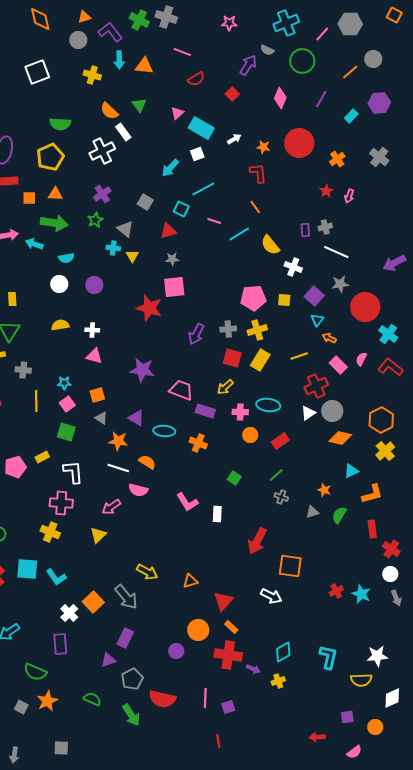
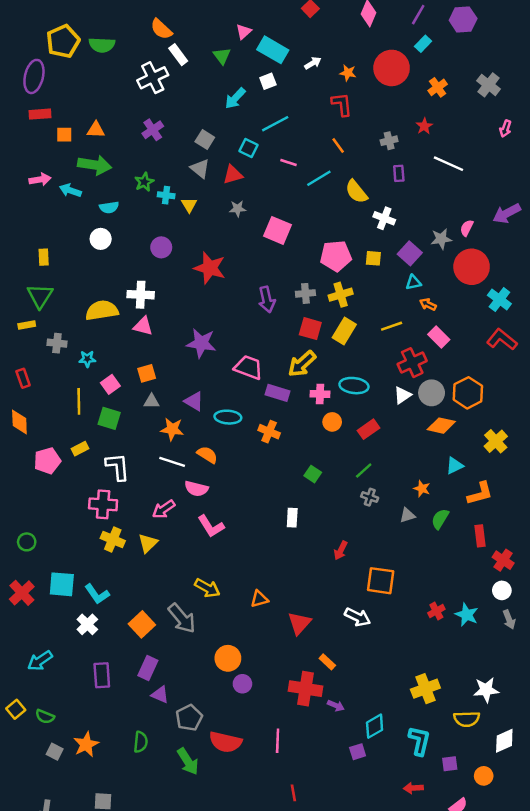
purple hexagon: (379, 103) -> (463, 19), moved
green triangle: (139, 105) -> (222, 56), moved
cyan rectangle: (351, 116) -> (423, 44), moved
yellow pentagon: (50, 157) -> (63, 41), moved
pink arrow: (349, 196) -> (505, 129), moved
green star: (95, 220) -> (144, 182), moved
gray cross: (325, 227) -> (389, 141), moved
gray triangle: (125, 229) -> (200, 169), moved
white line: (336, 252) -> (449, 164), moved
purple circle: (94, 285) -> (161, 247), moved
pink square: (174, 287) -> (278, 230), moved, turned 30
cyan triangle: (317, 320) -> (413, 283), turned 40
yellow semicircle: (60, 325) -> (102, 310), moved, size x1.5
white cross: (92, 330) -> (141, 295), size x1.5
purple arrow: (196, 334) -> (267, 299), turned -40
pink semicircle: (361, 359) -> (467, 228), moved
cyan star: (64, 383) -> (87, 359), moved
yellow arrow: (225, 387) -> (302, 364), size x1.4
yellow line: (36, 401) -> (79, 401), moved
gray triangle: (101, 418) -> (152, 401), turned -32
orange hexagon: (381, 420) -> (468, 393), moved
pink L-shape: (187, 502) -> (211, 526), moved
yellow cross: (50, 532) -> (113, 540), moved
red arrow: (257, 541) -> (341, 550), size x0.6
white cross: (69, 613) -> (87, 624), moved
orange rectangle: (231, 627) -> (327, 662), moved
orange circle: (198, 630) -> (228, 658), moved
purple rectangle: (125, 638) -> (148, 668), moved
cyan diamond: (283, 652) -> (375, 726), moved
cyan L-shape: (328, 657) -> (419, 741), moved
purple triangle: (108, 660) -> (160, 695), turned 42
green semicircle: (35, 672) -> (45, 716), moved, size x0.7
yellow cross: (278, 681) -> (425, 689), moved, size x1.6
green semicircle: (92, 699) -> (141, 742), turned 72
purple square: (228, 707) -> (358, 752), moved

